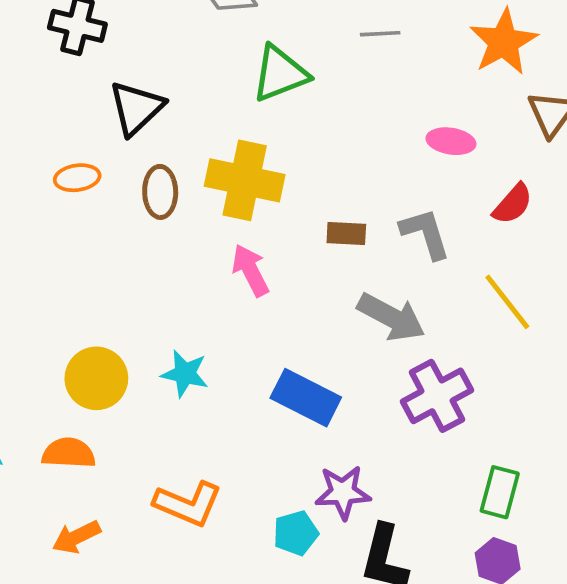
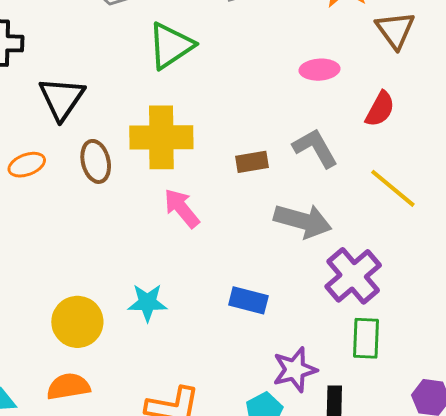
blue rectangle: (306, 398) -> (248, 300), size x0.7
green rectangle: (500, 492) -> (366, 338), moved

